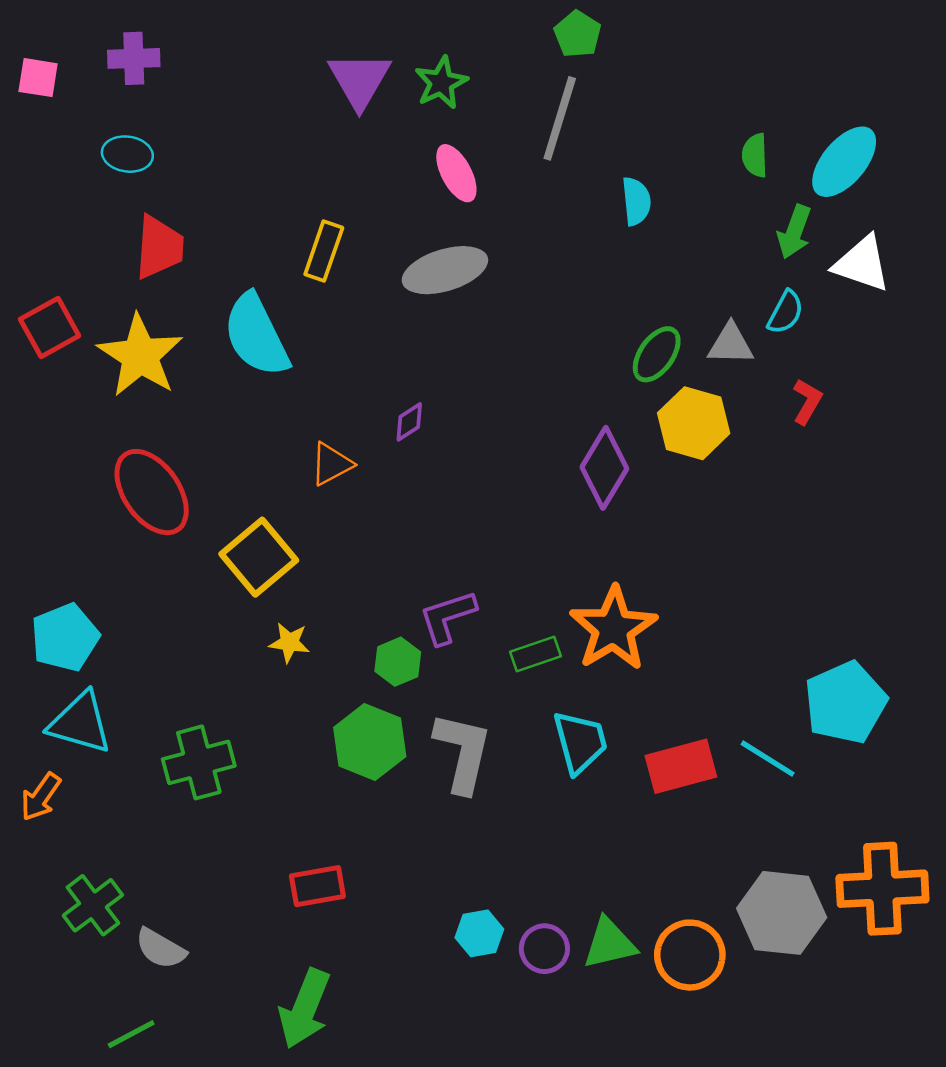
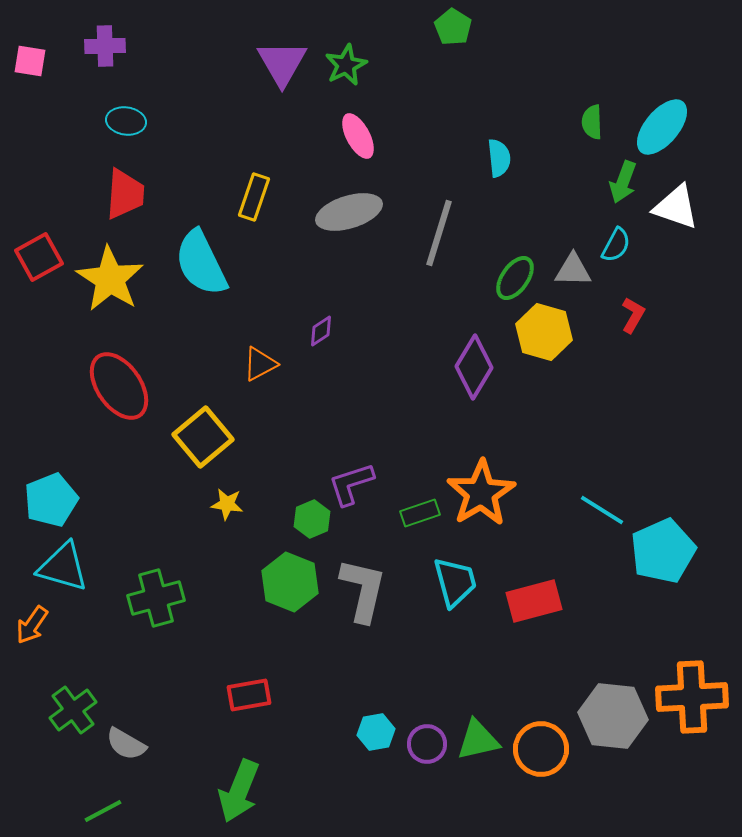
gray line: (560, 118) -> (439, 233), moved
cyan ellipse: (127, 154) -> (126, 121), moved
cyan line: (768, 759) -> (602, 510), moved

